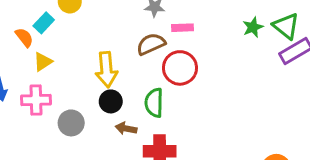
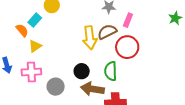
pink rectangle: (182, 28) -> (128, 20), turned -64
yellow arrow: (106, 70) -> (90, 38), moved
brown arrow: (126, 128) -> (92, 89), size x1.6

